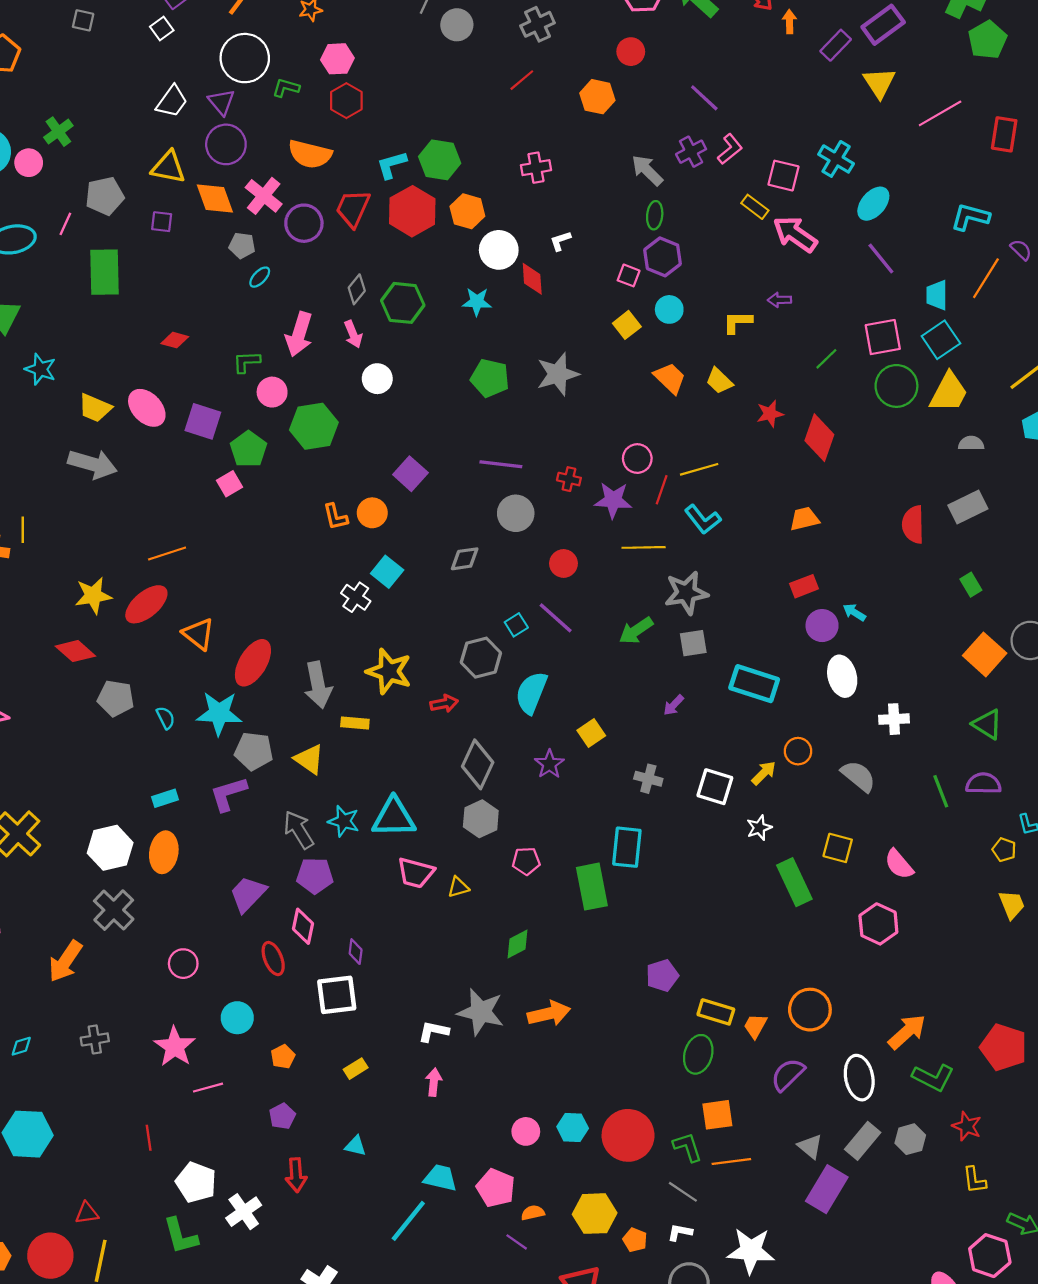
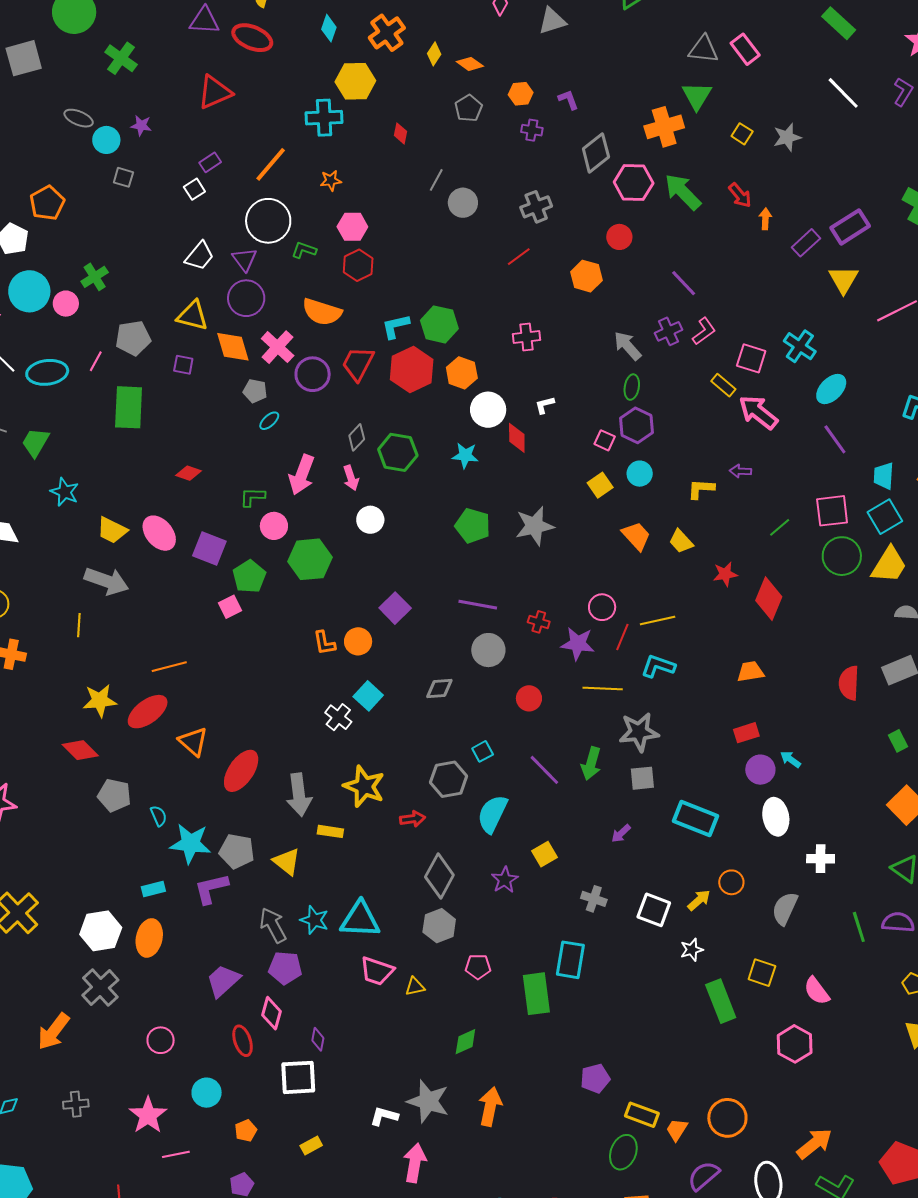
cyan L-shape: (703, 519) -> (658, 666), turned 144
yellow line: (23, 530) -> (79, 625), moved
purple line: (556, 618) -> (544, 770), moved
green arrow: (636, 631) -> (591, 764), turned -44
cyan star: (219, 713) -> (190, 843), moved
gray semicircle: (858, 776) -> (785, 908), turned -108
orange arrow: (549, 1014) -> (490, 1107), turned -69
pink arrow: (434, 1082) -> (415, 1163), moved, size x1.5

